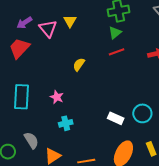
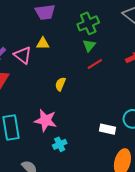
yellow triangle: (70, 21) -> (43, 43), turned -48
pink star: (57, 97) -> (46, 120), size x1.6

